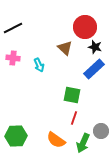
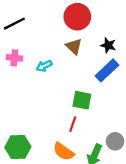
red circle: (85, 27) -> (77, 17), moved
cyan arrow: (39, 65) -> (44, 66), turned 88
red line: (74, 118) -> (73, 124), moved

